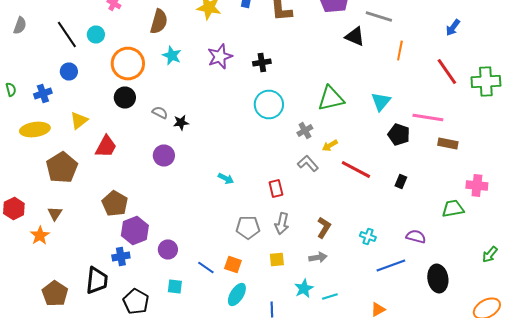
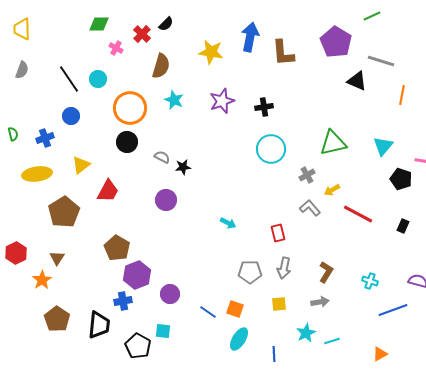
cyan square: (175, 286) -> (163, 331), moved
brown pentagon: (55, 294) -> (57, 319), moved

